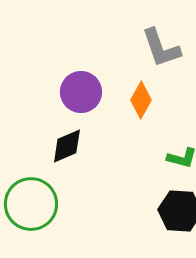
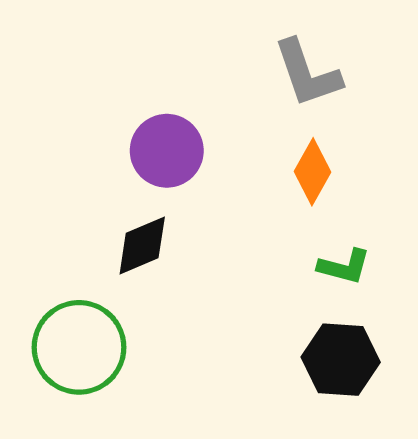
orange diamond: (141, 100) -> (313, 172), moved

